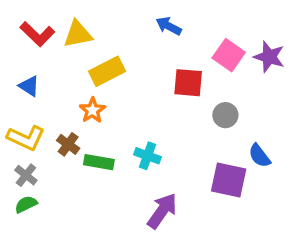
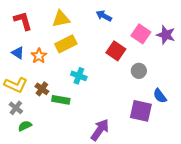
red L-shape: (37, 34) -> (23, 21), turned -150
yellow triangle: (78, 34) -> (61, 19), moved
red square: (188, 83) -> (116, 51), turned 30
orange star: (92, 110) -> (39, 56), moved
cyan cross: (148, 156) -> (79, 76), moved
green semicircle: (26, 204) -> (25, 126), moved

